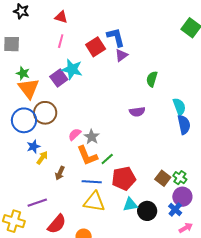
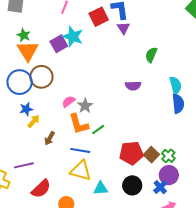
purple triangle: (121, 55) -> (123, 28), turned -32
red pentagon: (124, 178) -> (131, 153), moved
cyan triangle: (130, 205) -> (101, 188), moved

